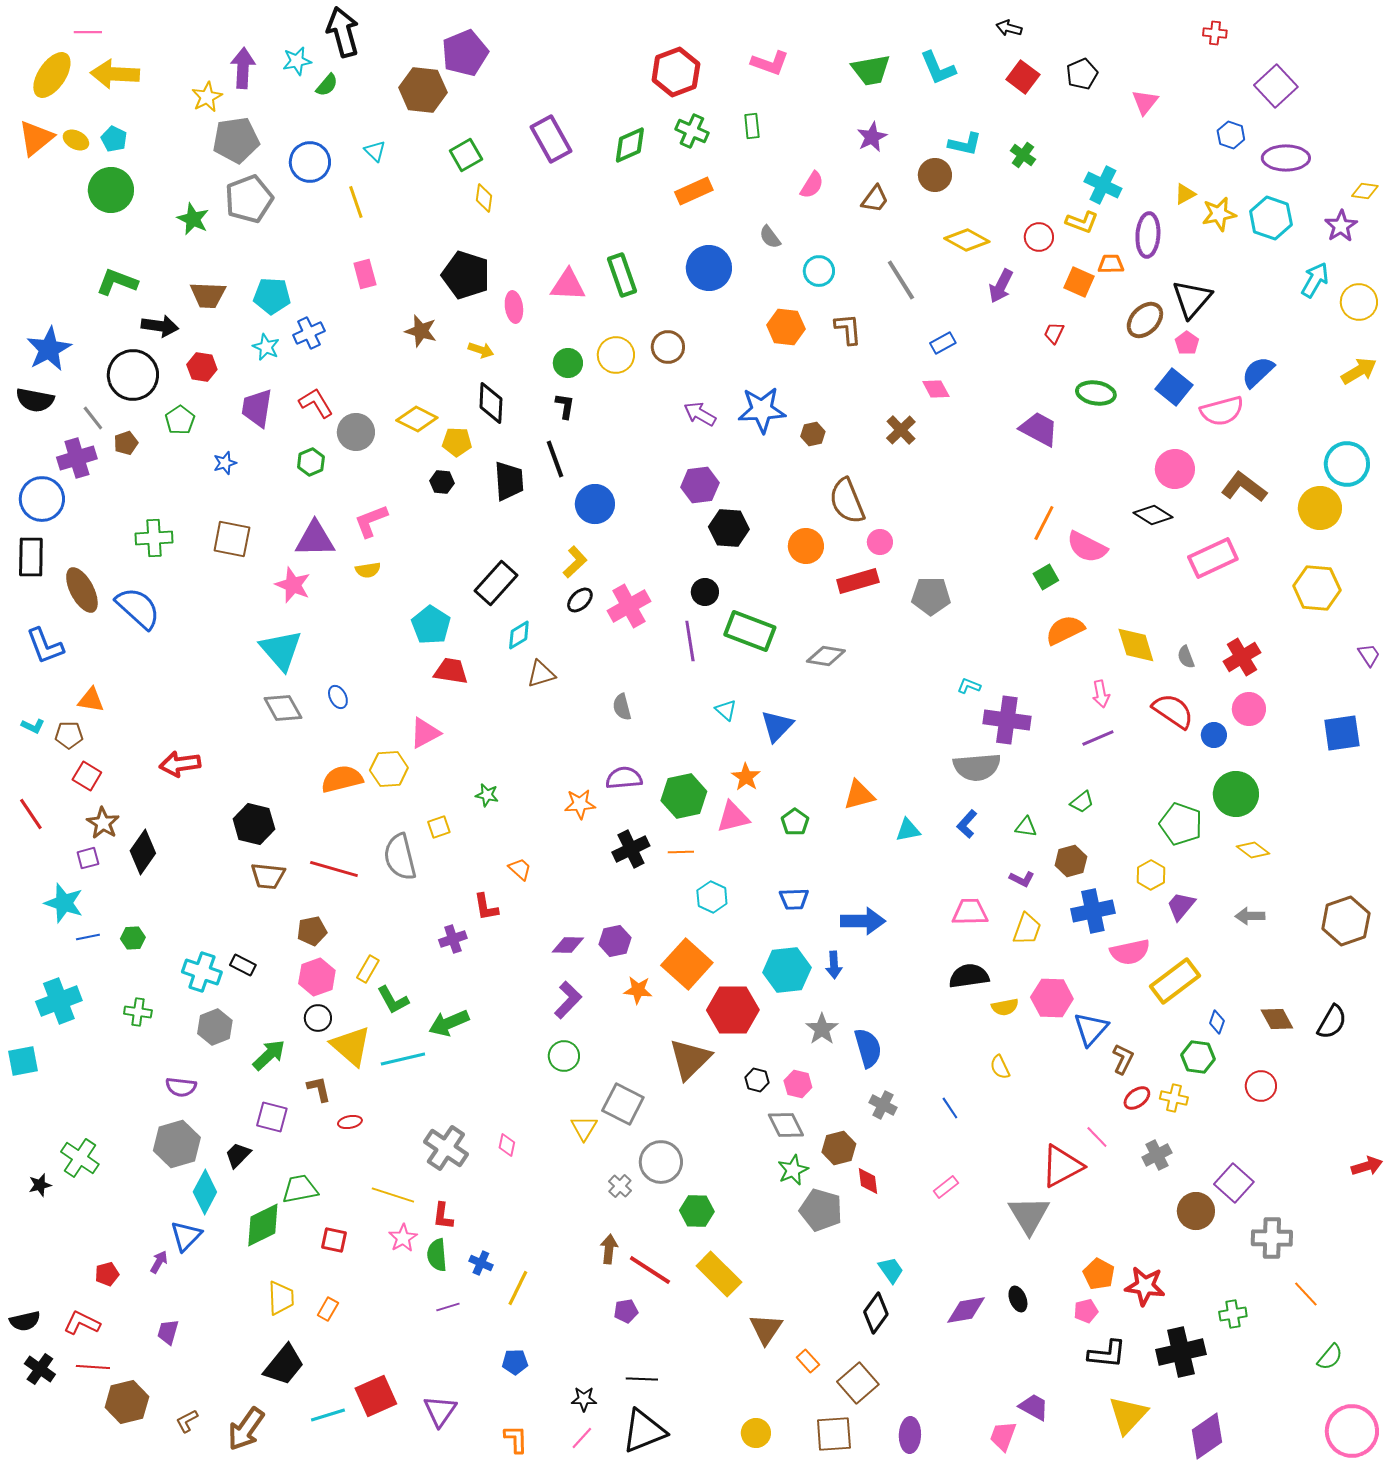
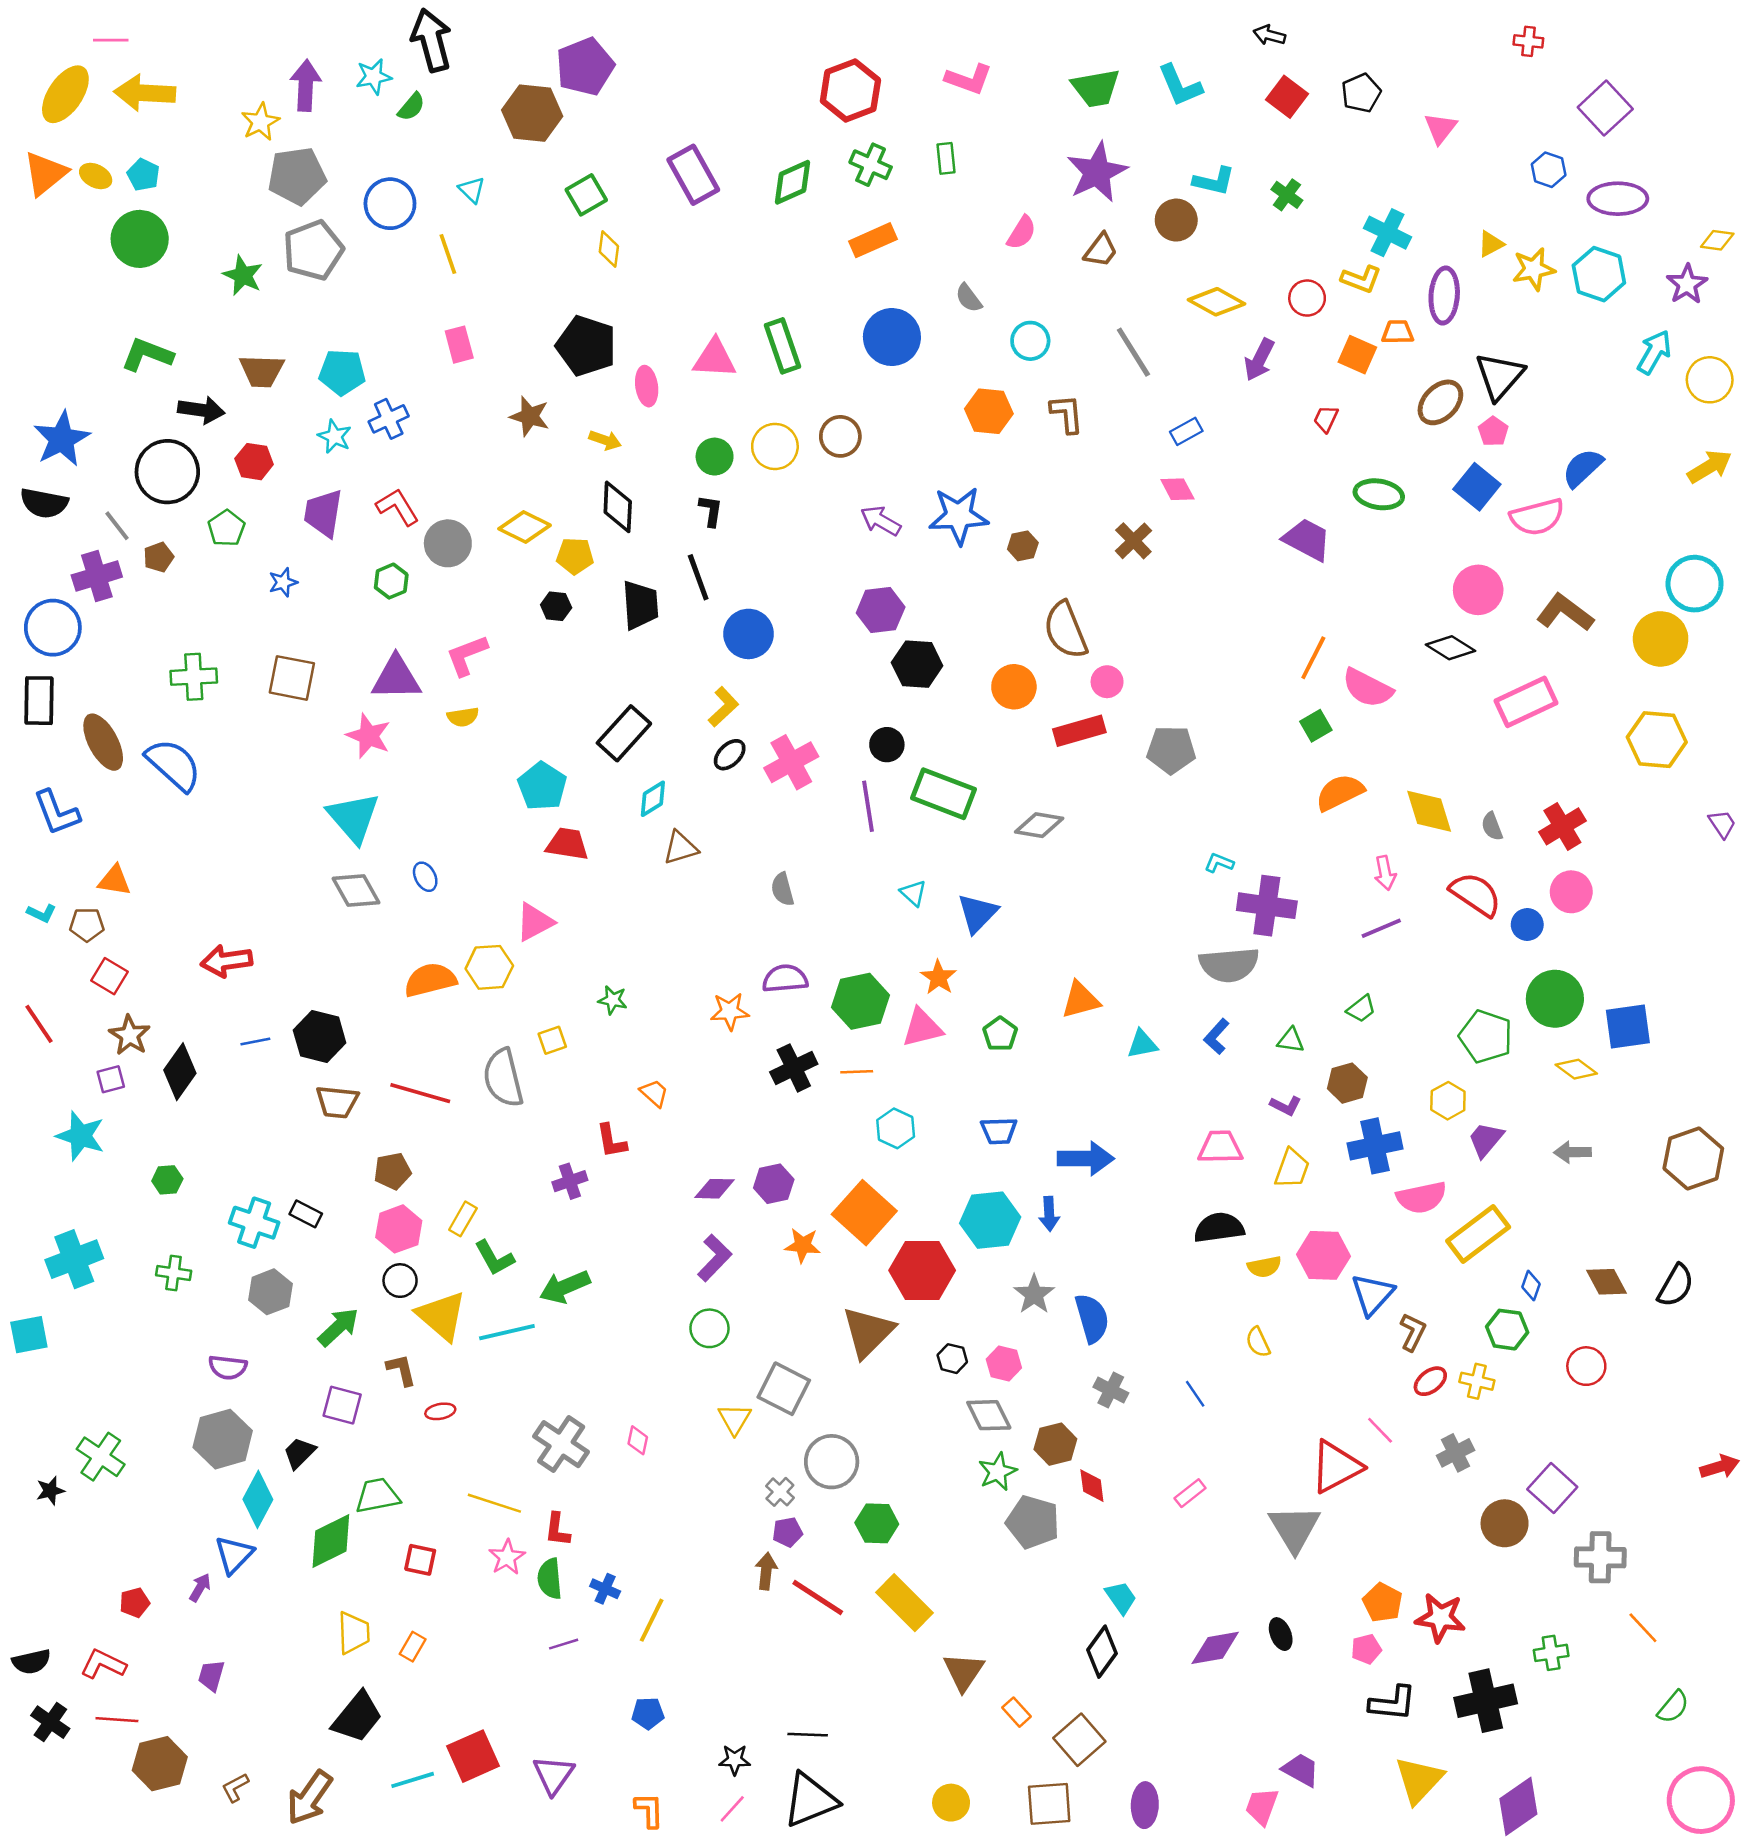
purple star: (872, 137) -> (1097, 172), size x1.6
blue square: (1342, 733) -> (1628, 1026), moved
blue line: (88, 937) -> (255, 1042), moved
purple pentagon: (626, 1311) -> (788, 1532), moved

